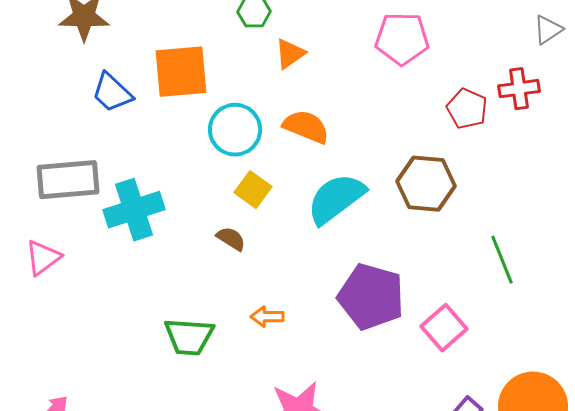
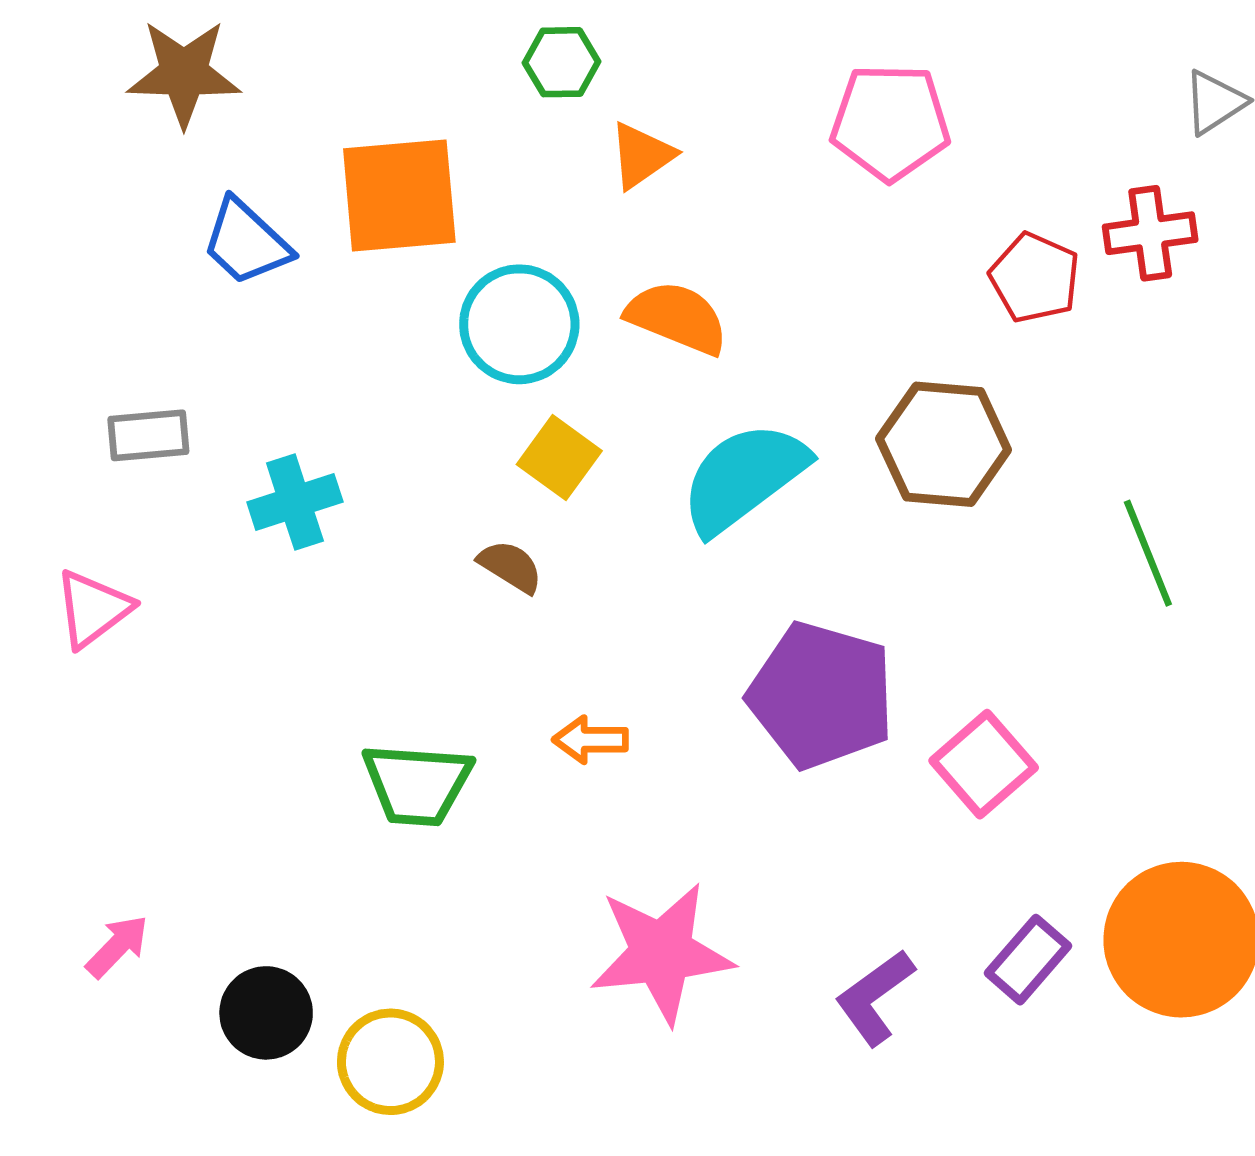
gray rectangle: (68, 180) -> (148, 435), size x0.6
cyan cross: (134, 210) -> (295, 502), size x0.7
green line: (502, 260) -> (1148, 553), moved

